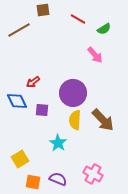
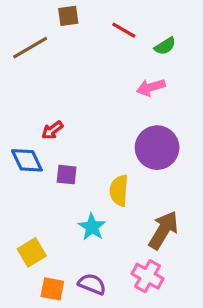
pink arrow: (95, 55) -> (151, 87), turned 114
purple circle: (73, 93) -> (157, 148), moved
brown arrow: (103, 120) -> (163, 230), moved, turned -105

